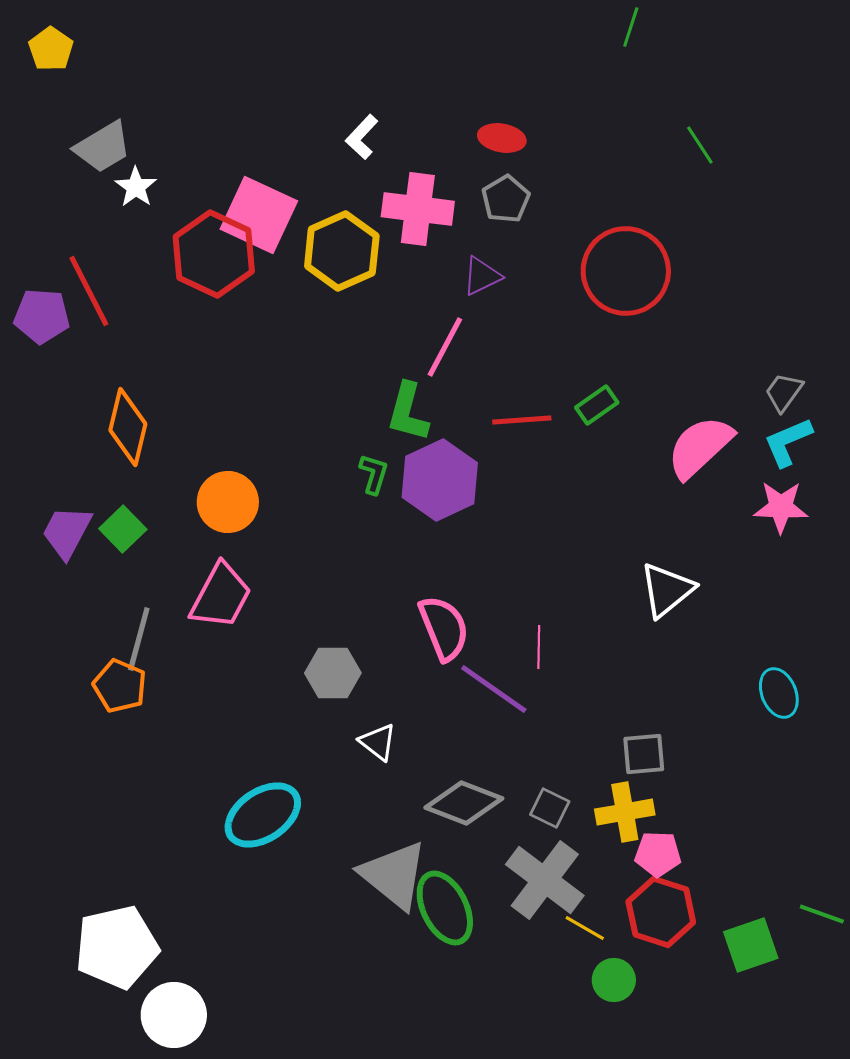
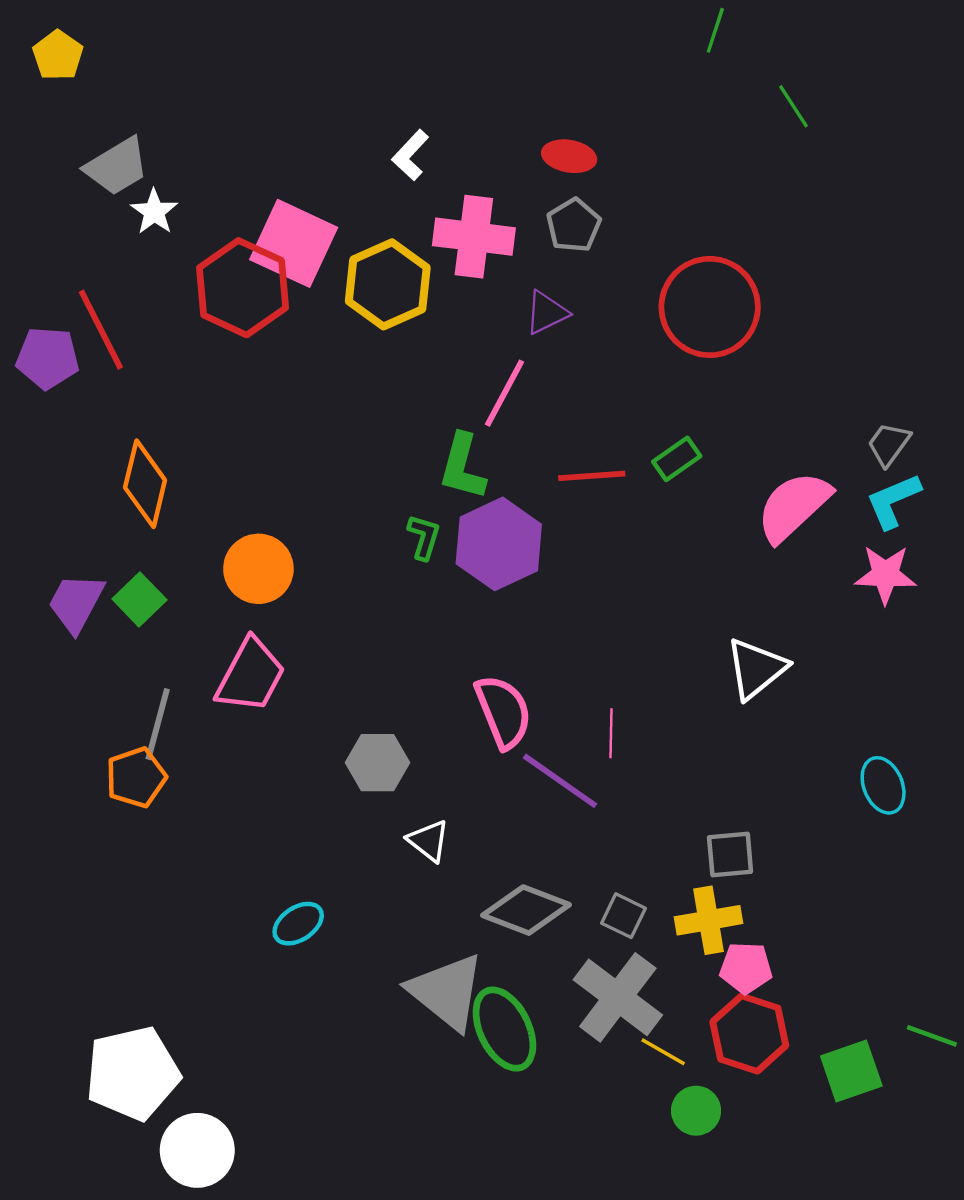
green line: (700, 145) -> (794, 106), moved
orange pentagon: (120, 686) -> (136, 777), turned 30
cyan ellipse: (263, 815) -> (298, 924), size x0.6

